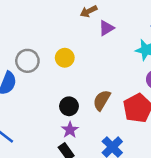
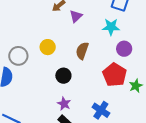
brown semicircle: (102, 100) -> (82, 51), moved
black circle: (69, 106) -> (63, 76), moved

